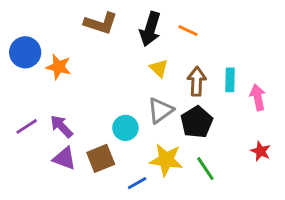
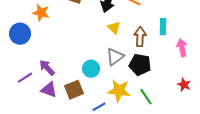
blue circle: (25, 52) -> (20, 34), moved
orange star: (59, 67) -> (41, 13), moved
cyan rectangle: (230, 80) -> (163, 27), moved
black pentagon: (197, 122) -> (140, 65), turned -30
purple line: (27, 126) -> (25, 78), moved

